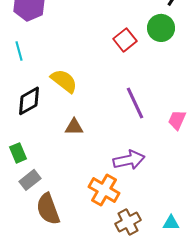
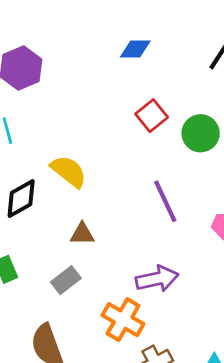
green circle: (161, 28) -> (201, 133), moved
gray rectangle: (30, 180) -> (66, 280), moved

